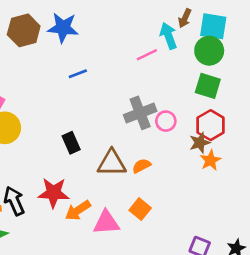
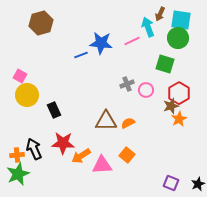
blue star: (63, 28) -> (101, 43), moved
green square: (208, 86) -> (165, 64), moved
gray cross: (140, 113) -> (127, 84), size x0.6
black rectangle: (71, 143) -> (54, 110), moved

